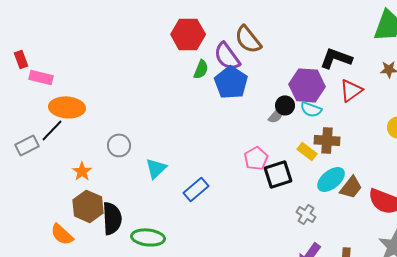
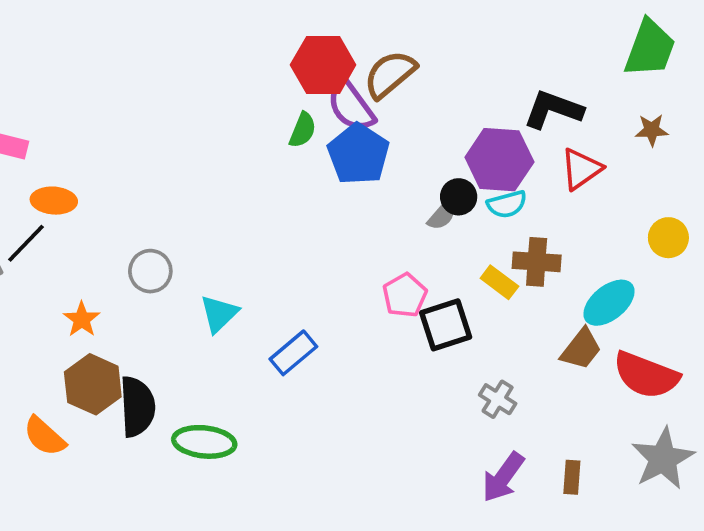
red hexagon: (188, 34) -> (323, 65), moved
brown semicircle: (248, 39) -> (390, 74), turned 88
orange ellipse: (67, 107) -> (54, 201), size x0.7
cyan semicircle: (311, 109) -> (507, 204), turned -35
cyan ellipse: (331, 179) -> (609, 303), moved

